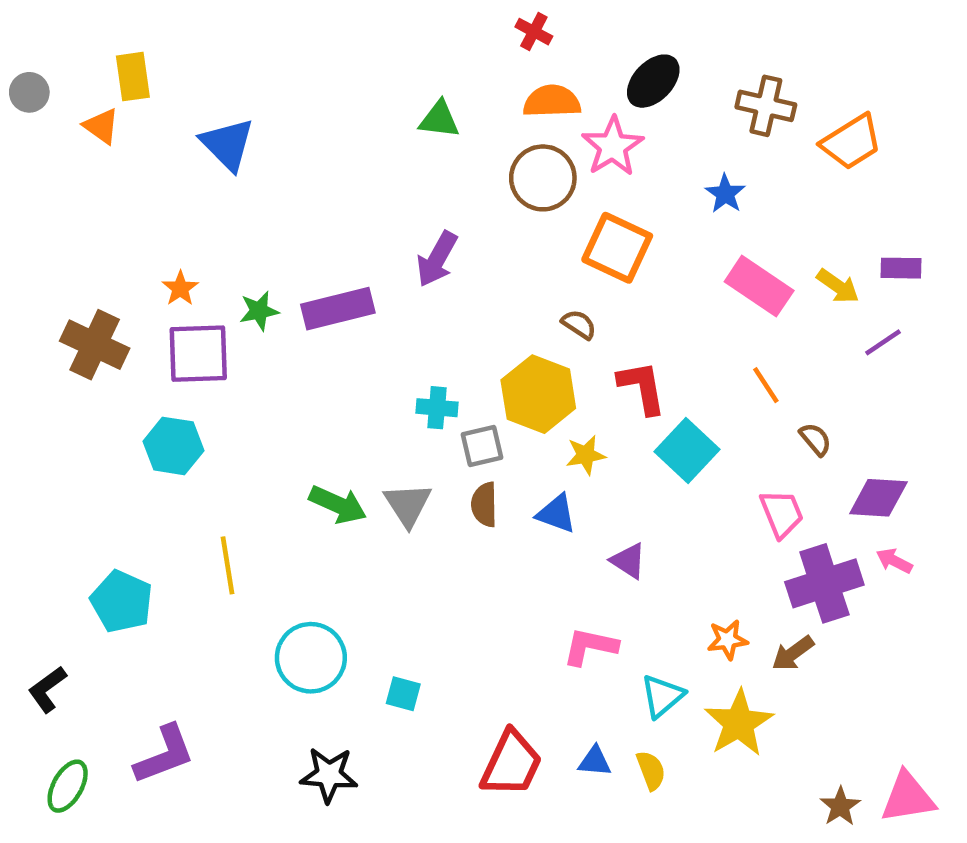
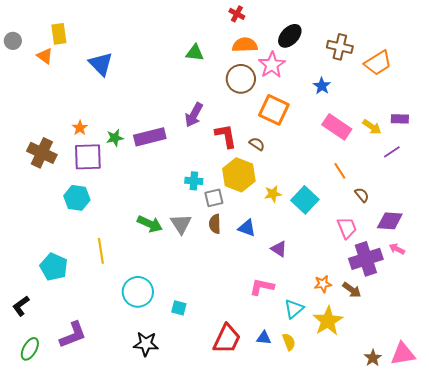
red L-shape: (642, 387) -> (226, 136), moved
yellow star: (586, 455) -> (273, 194), moved
brown arrow: (793, 653) -> (352, 290), turned -108

